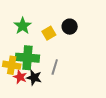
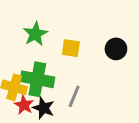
black circle: (70, 27) -> (116, 49), moved
yellow square: (49, 33) -> (71, 48), turned 32

